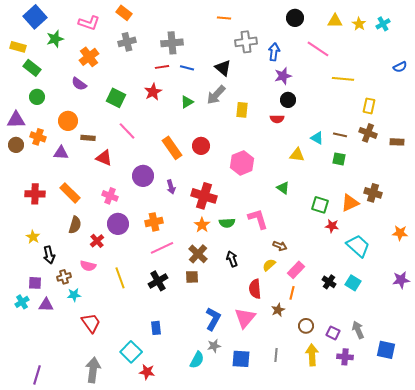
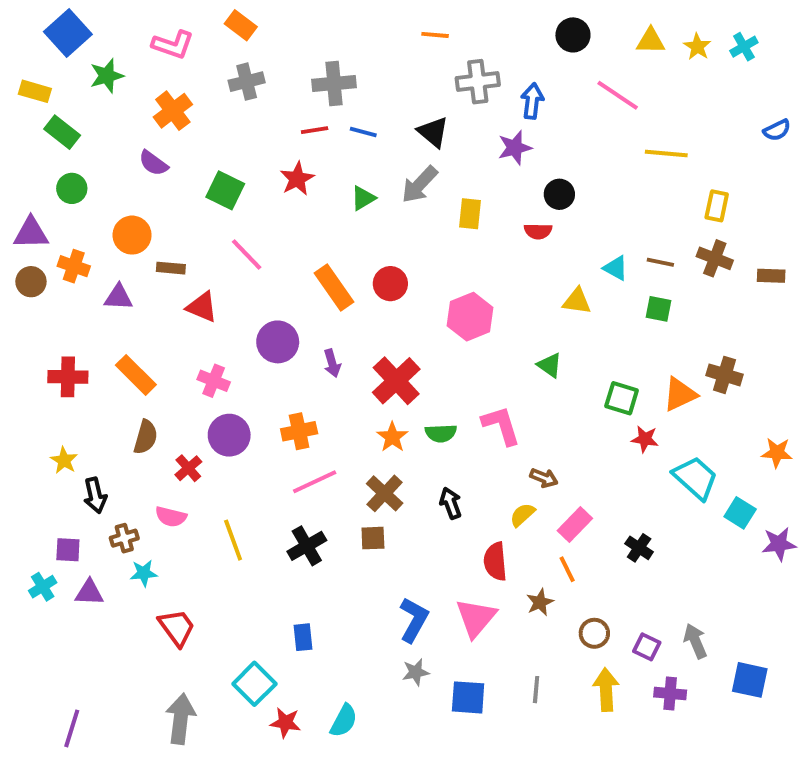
purple star: (283, 76) -> (515, 148), moved
red cross: (204, 196) -> (396, 381), turned 30
cyan square: (353, 283) -> (740, 513), moved
orange line: (292, 293) -> (567, 569), turned -40
cyan semicircle: (197, 360) -> (344, 721), moved

